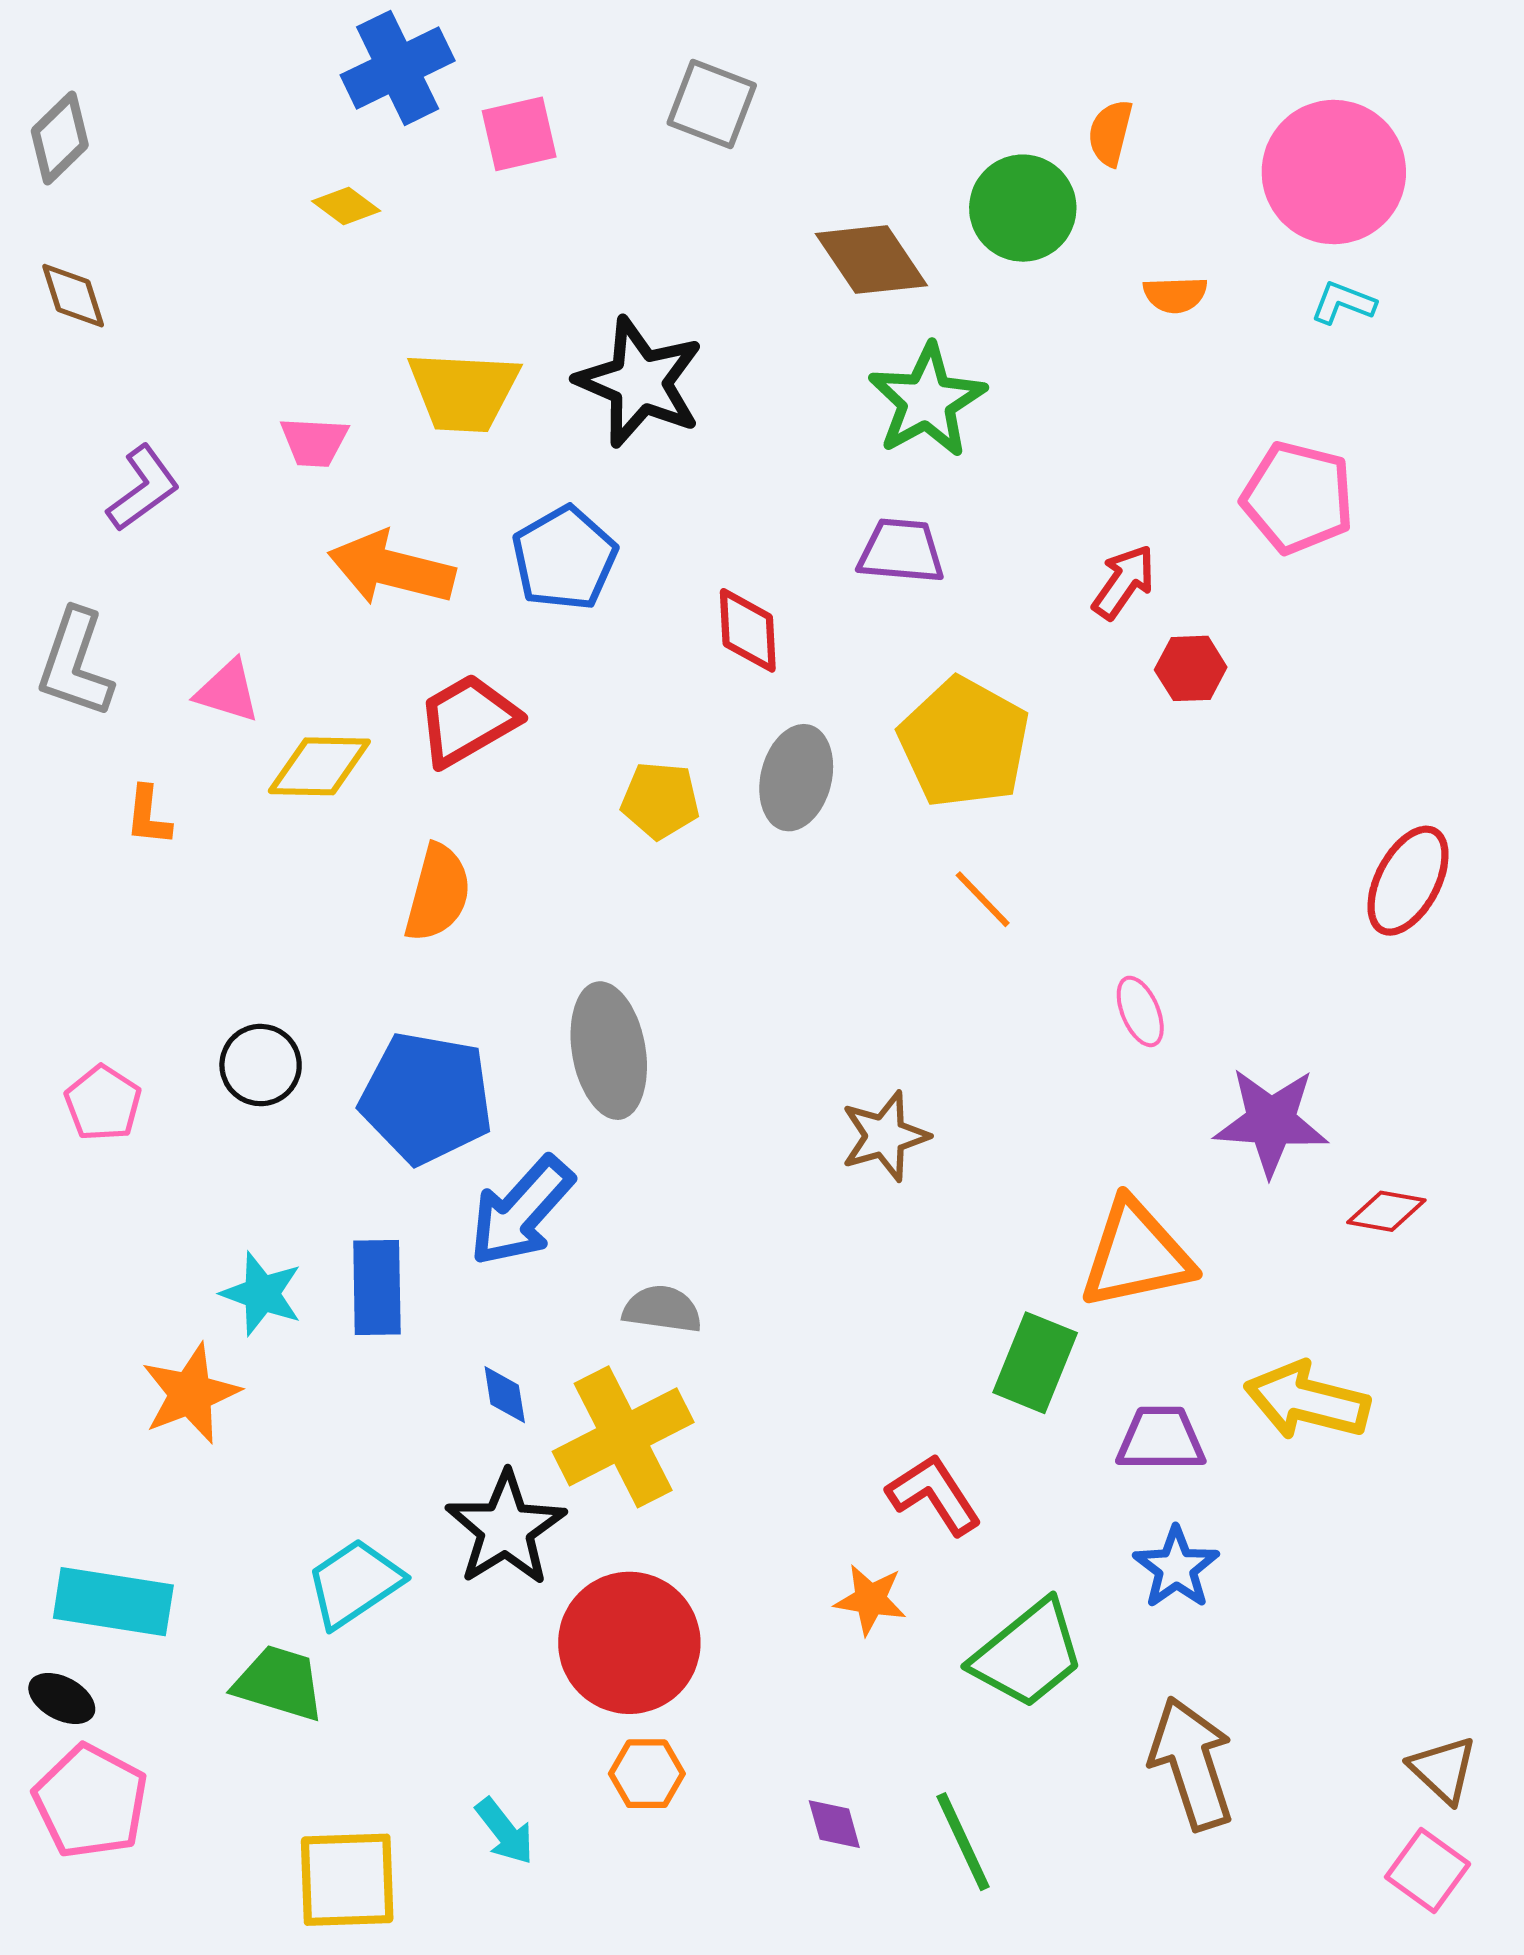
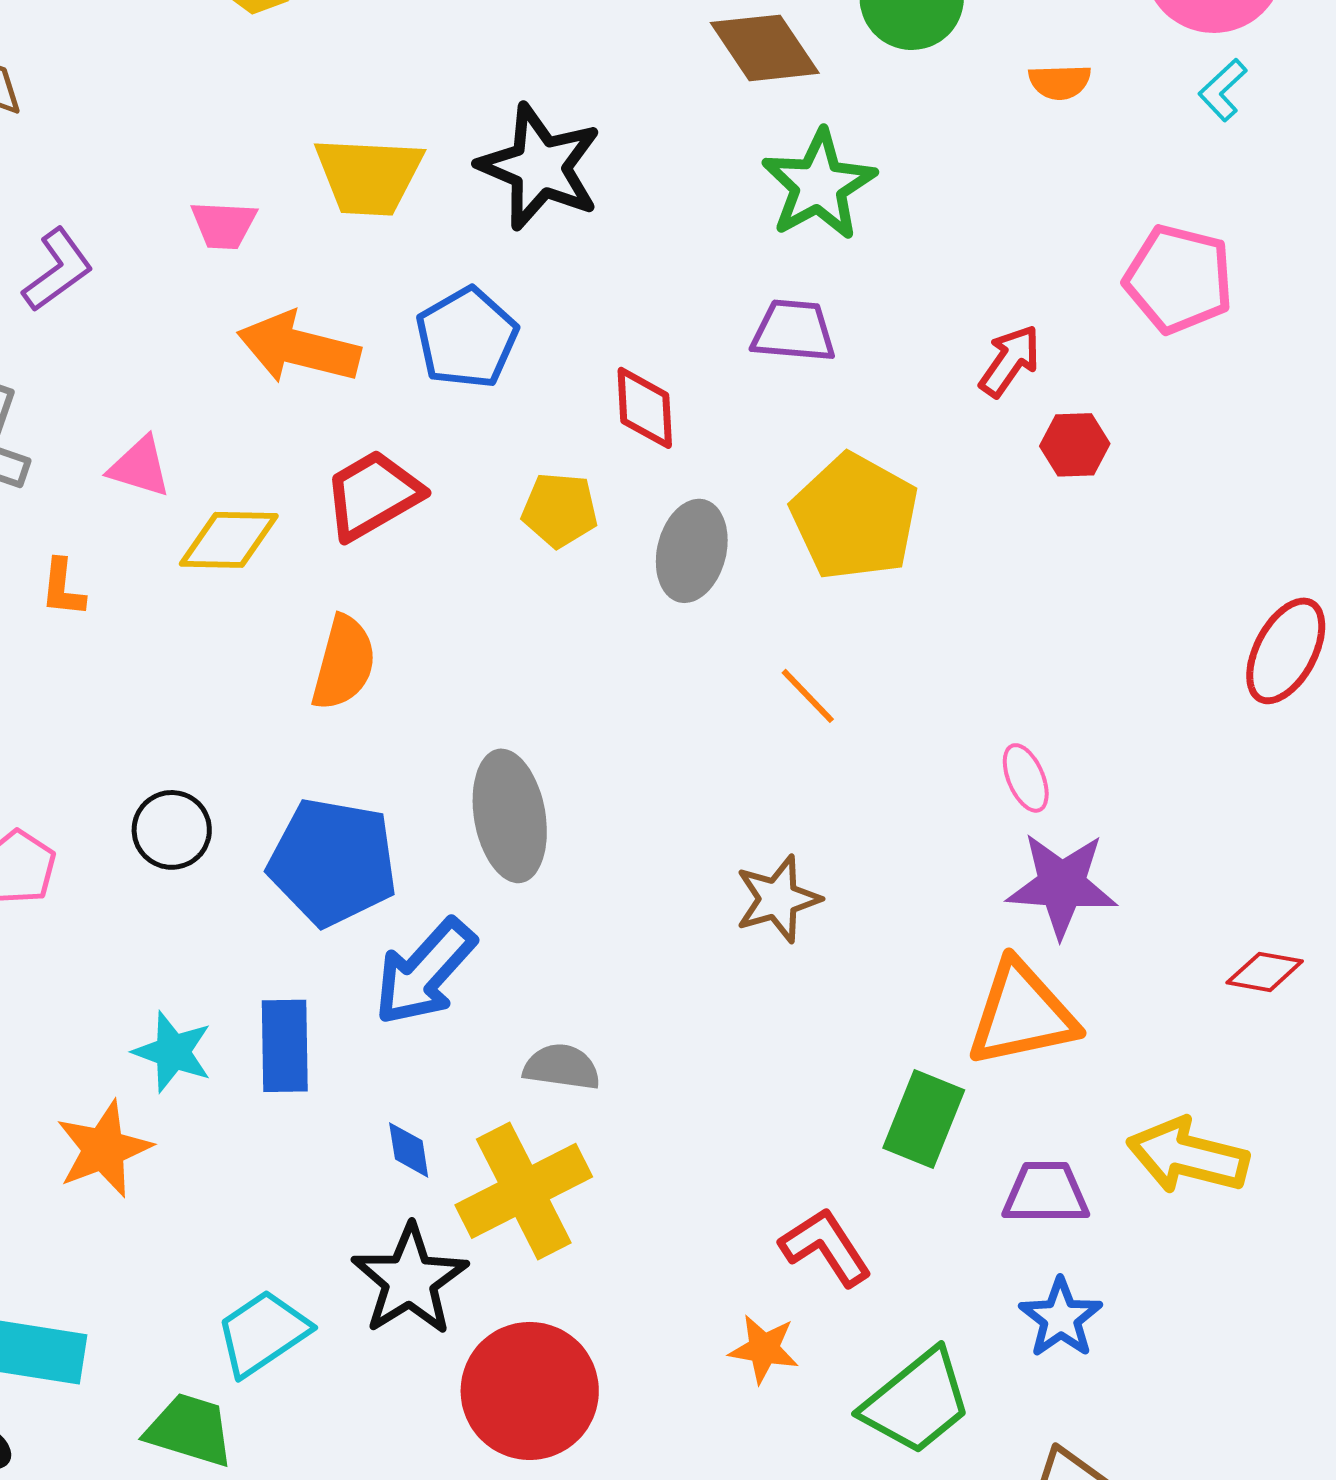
cyan L-shape: (1343, 303) -> (1223, 90), turned -64
yellow pentagon: (660, 800) -> (560, 510), moved
orange line: (983, 899) -> (808, 696), moved
purple star: (1271, 1122) -> (1062, 885), moved

